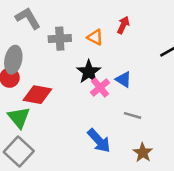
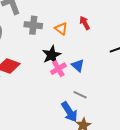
red arrow: (123, 25) -> (85, 23), turned -64
blue arrow: (99, 141) -> (69, 112), moved

